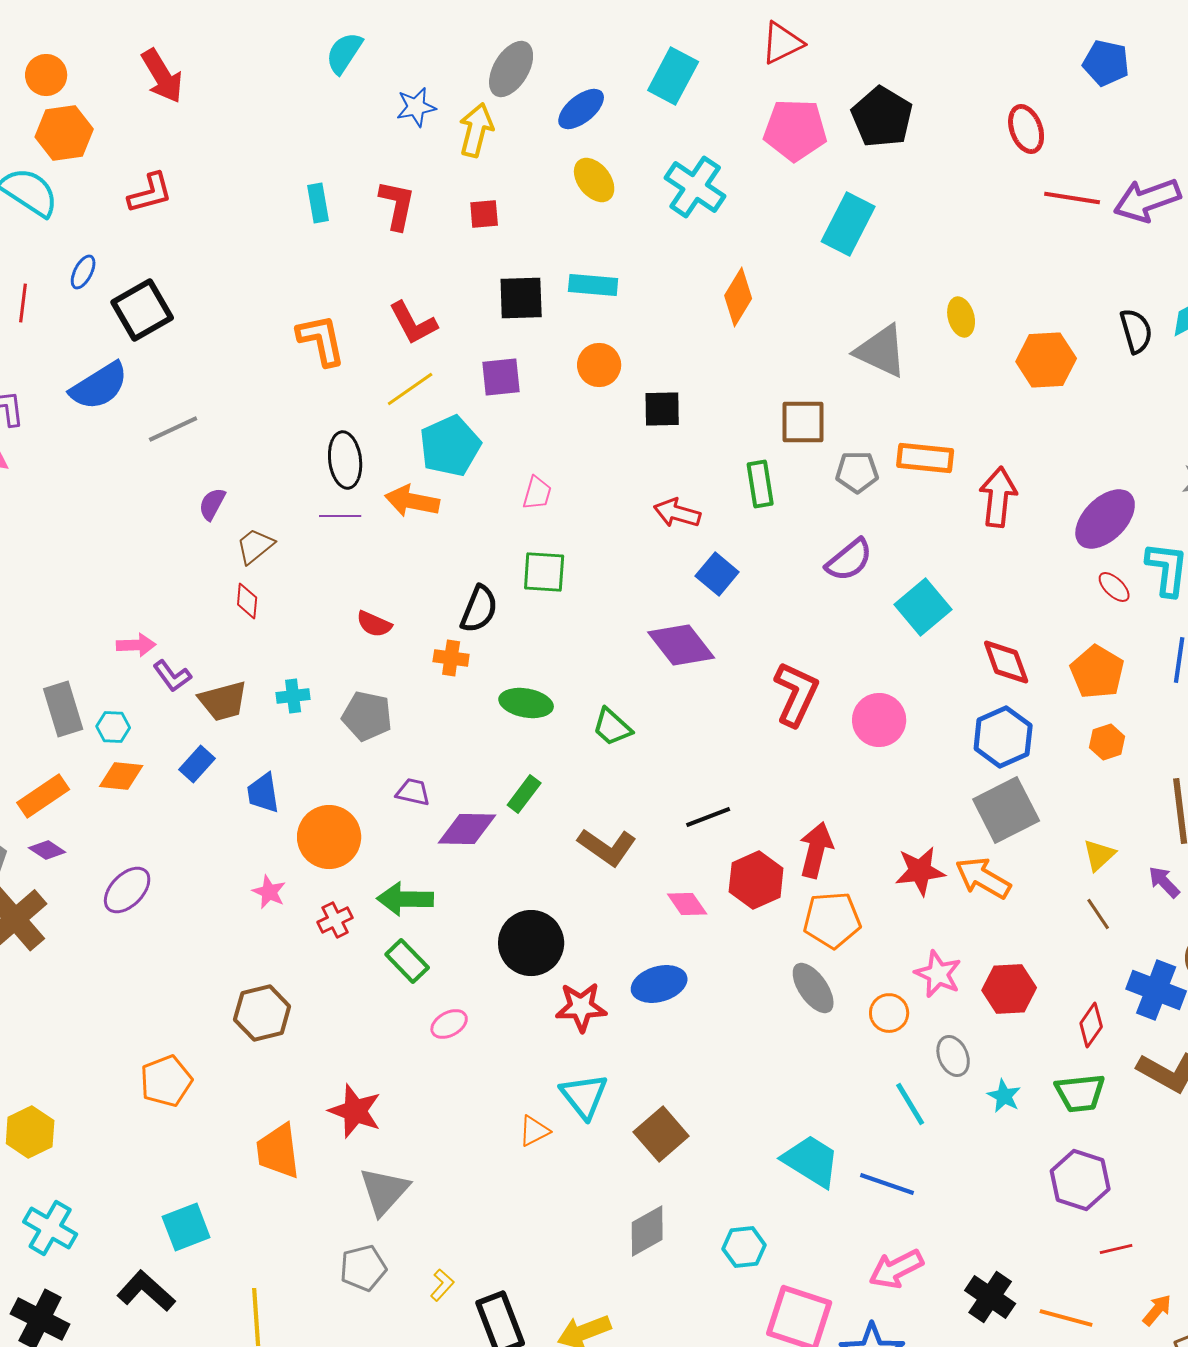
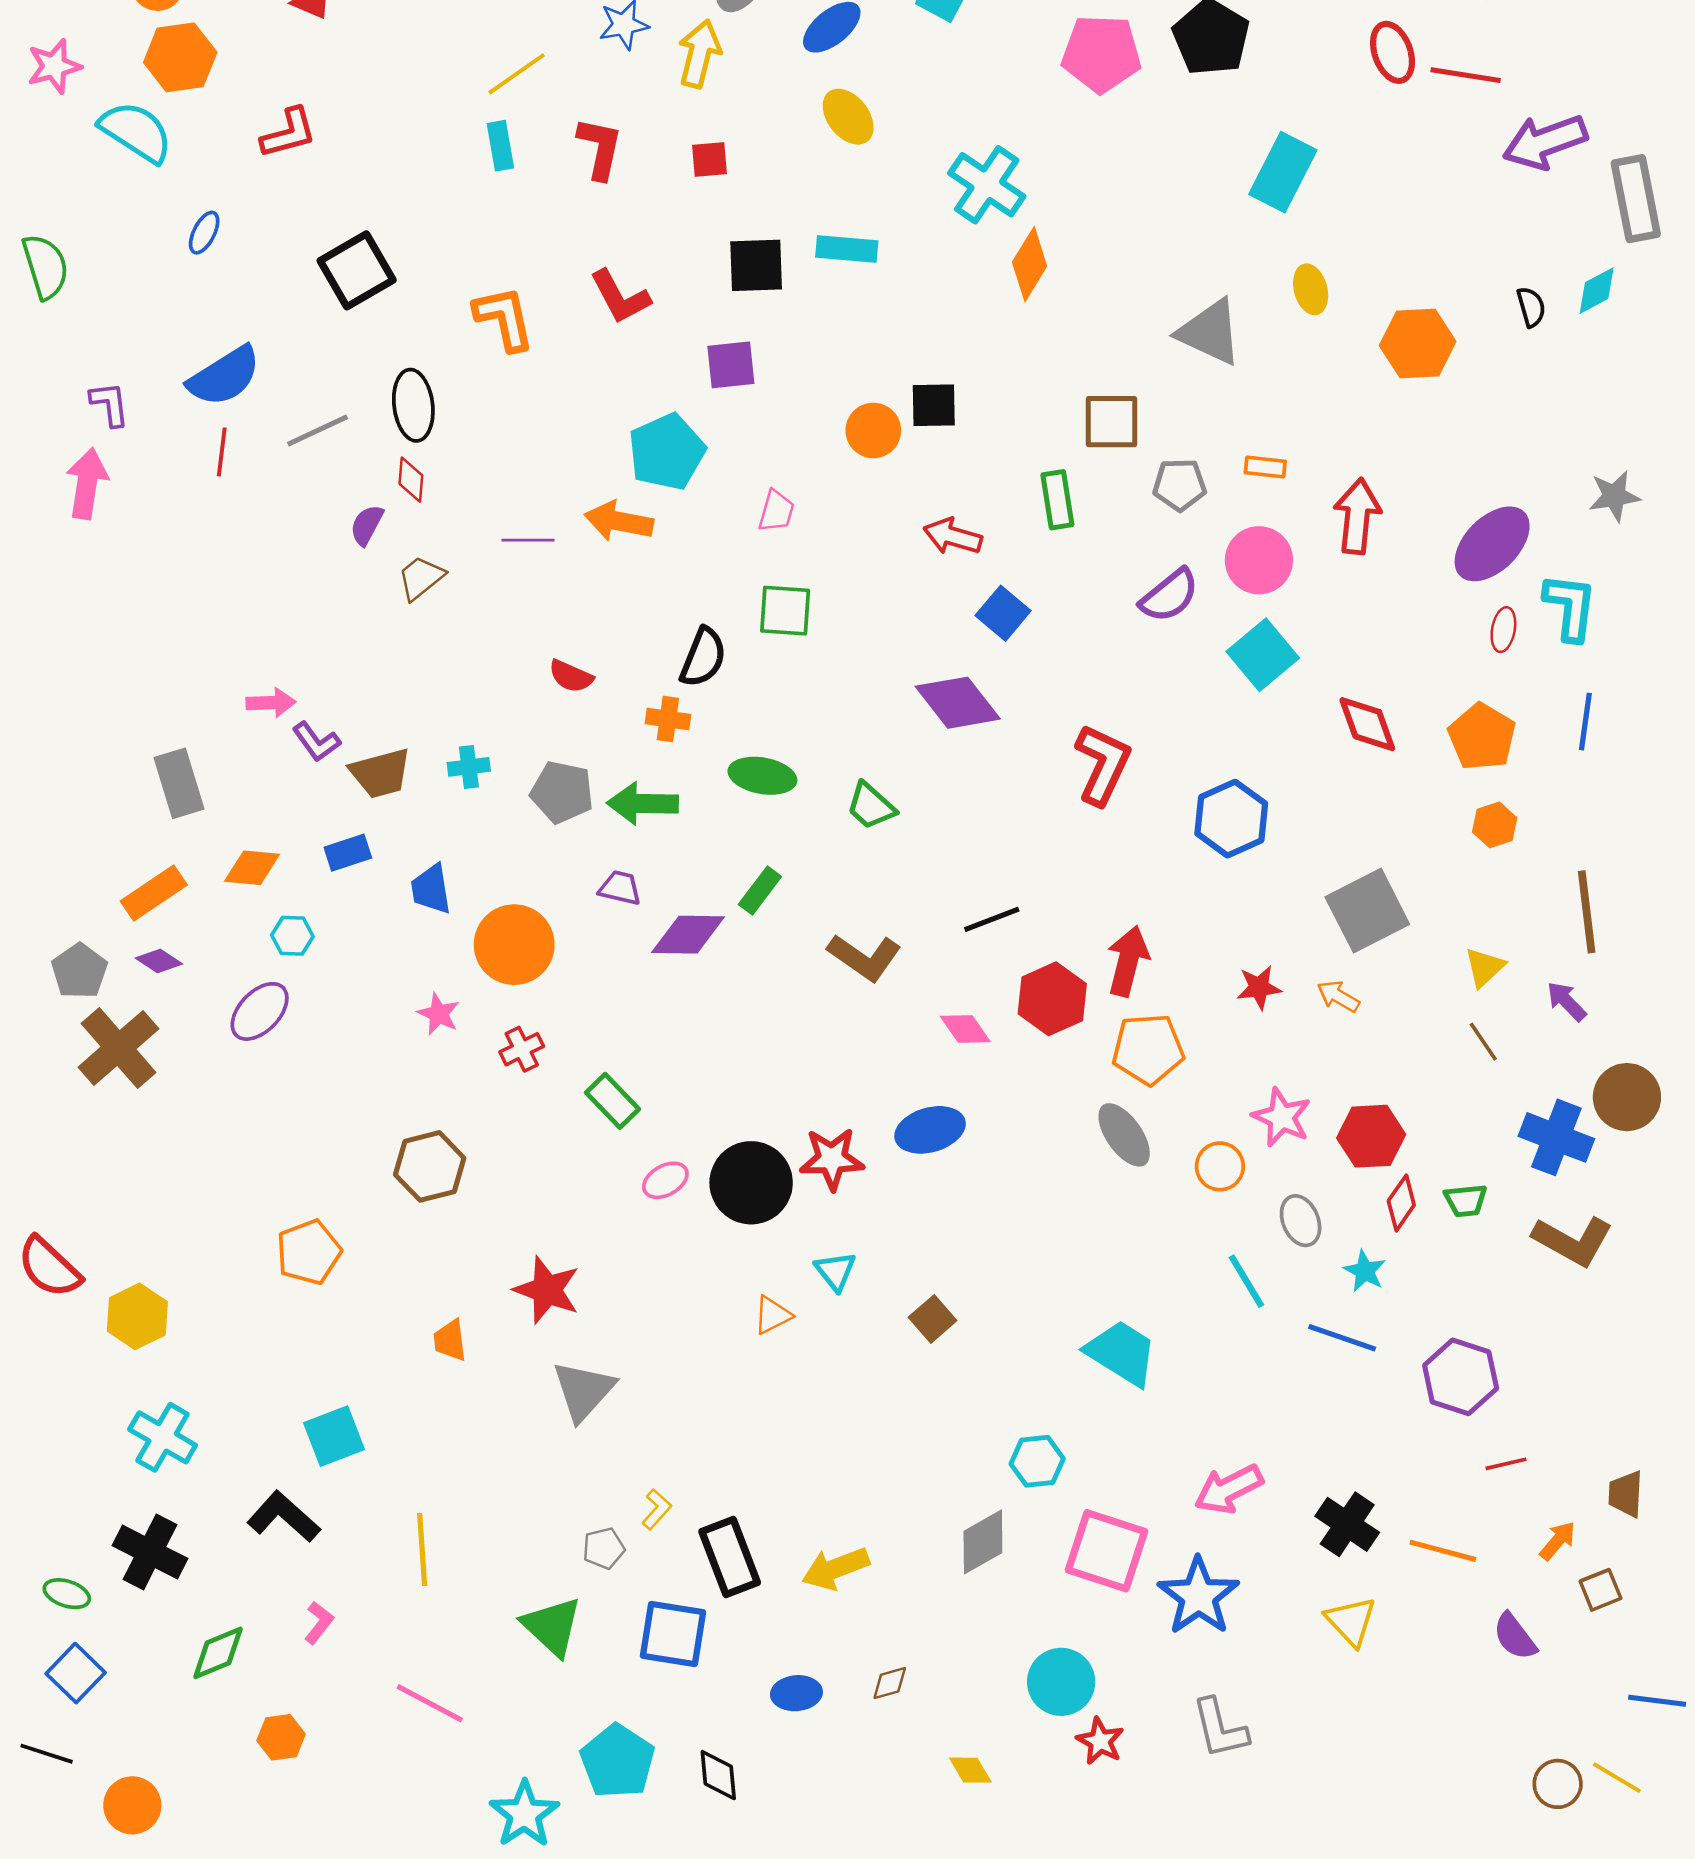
cyan cross: (695, 187) -> (987, 185), moved
red line: (1072, 198) -> (1466, 75), moved
cyan rectangle: (848, 224) -> (1283, 172), moved
red line: (23, 303) -> (222, 452), moved
black square: (142, 310) -> (357, 270), moved
black semicircle: (1136, 331) -> (1531, 307), size x0.7
orange circle: (599, 365) -> (873, 430), moved
yellow line: (410, 389) -> (517, 74), moved
orange rectangle: (925, 458) -> (1265, 467), size x0.6
black ellipse: (345, 460) -> (413, 405), moved
red ellipse: (1114, 587) -> (1503, 630), turned 56
red diamond: (247, 601) -> (411, 480), moved
pink circle: (879, 720) -> (1259, 560), moved
cyan hexagon: (113, 727) -> (292, 936), moved
blue hexagon: (1003, 737) -> (1231, 819), moved
blue rectangle: (197, 764) -> (348, 853), turned 30
red star: (920, 871) -> (1259, 987), size x0.7
orange arrow: (983, 878) -> (1338, 996), size x0.6
green arrow: (405, 899) -> (643, 803), moved
black circle: (531, 943) -> (751, 1183), moved
red diamond: (1091, 1025) -> (1401, 1203), moved
green trapezoid: (1080, 1093) -> (1466, 1200), moved, size x0.7
cyan triangle: (584, 1096) -> (836, 1271), size x0.7
brown square: (661, 1134) -> (933, 1319), size x0.7
orange trapezoid: (278, 1151) -> (450, 1340), size x0.6
blue line: (887, 1184) -> (1342, 1338), moved
gray diamond: (647, 1231) -> (983, 1542), moved
gray pentagon: (363, 1268) -> (604, 1548), moved, size x0.7

